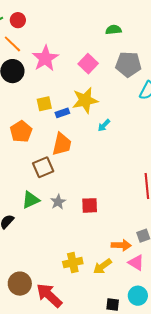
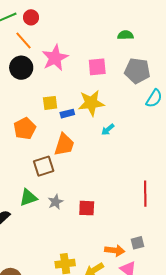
pink square: (88, 64) -> (97, 67), turned 36

